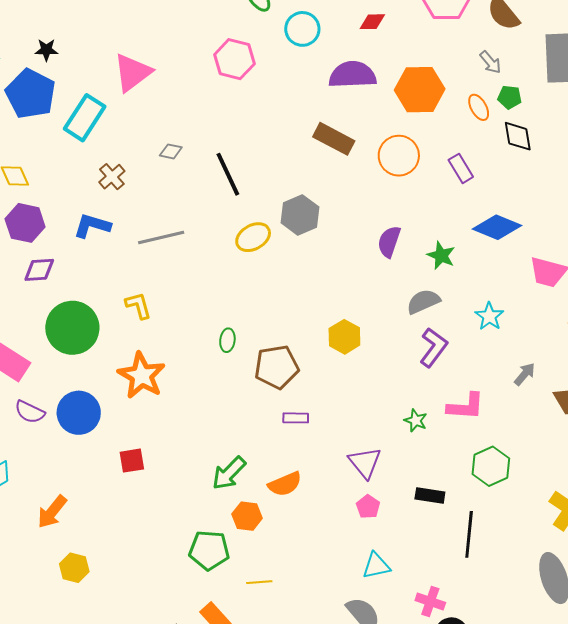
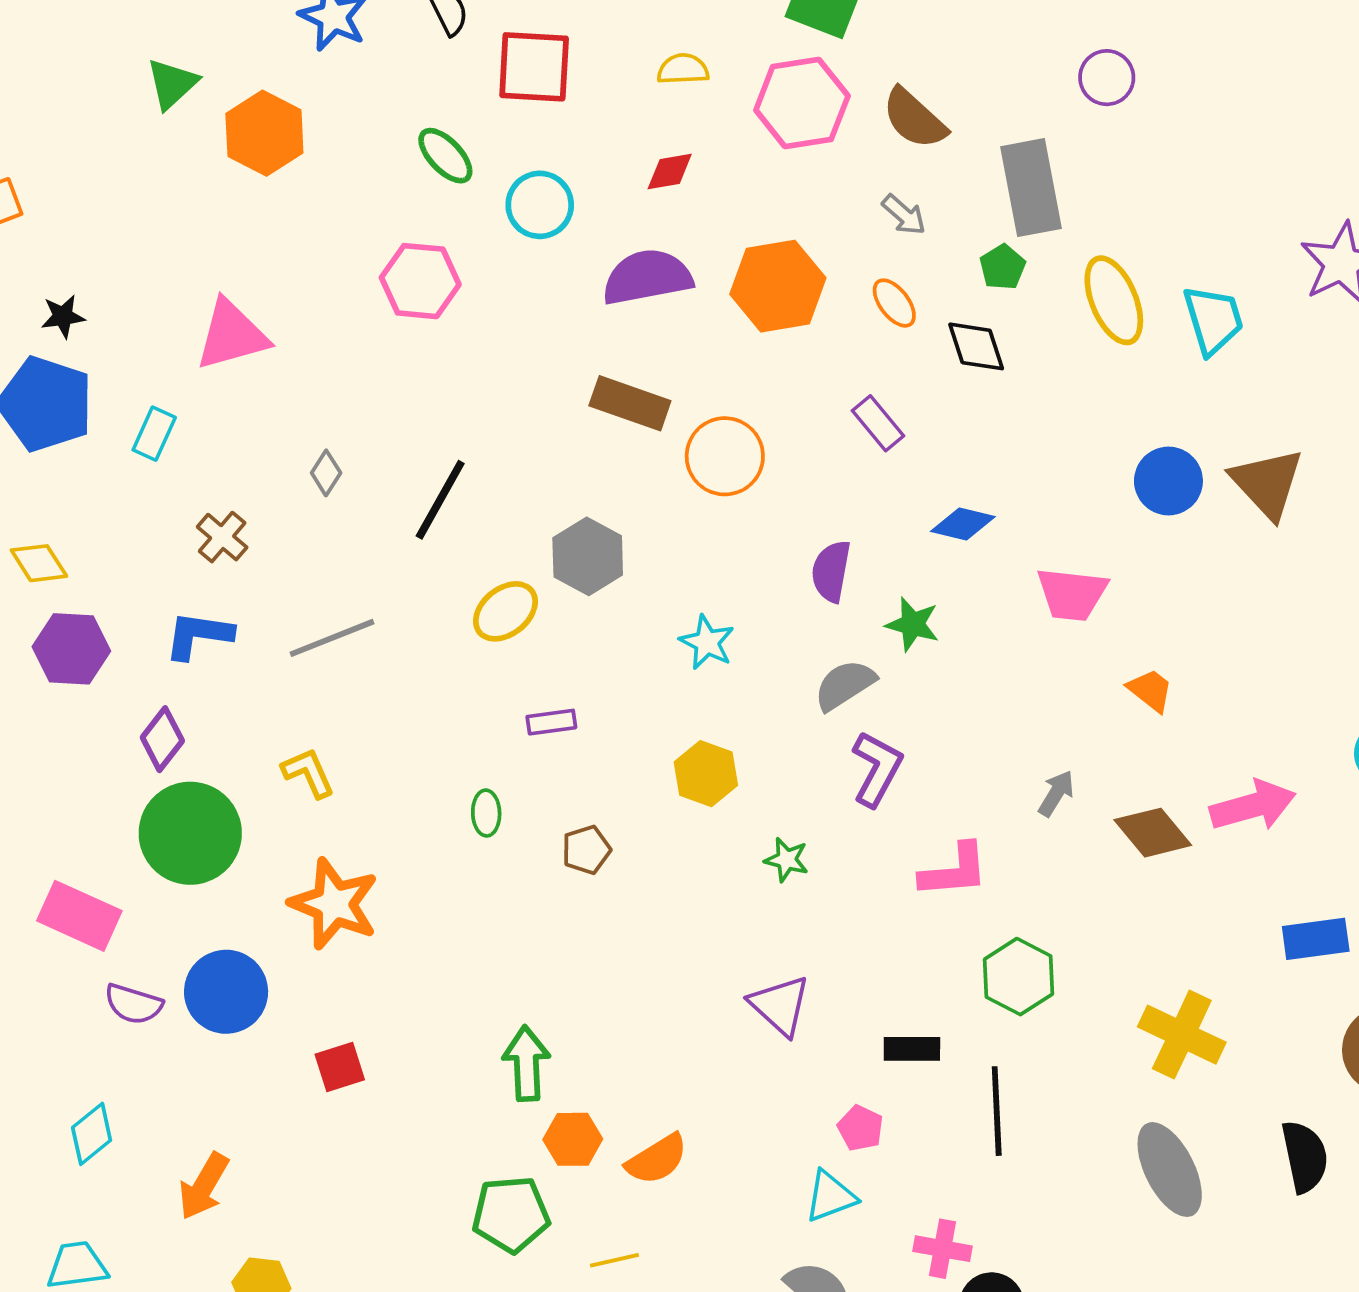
pink triangle: (133, 73) -> (232, 335), turned 30
green pentagon: (510, 97) -> (1003, 267), moved, turned -30
cyan rectangle: (85, 118) -> (154, 434), size x0.6
gray diamond: (171, 151) -> (326, 473), turned -60
orange circle: (399, 156) -> (725, 456), moved
black line: (228, 174) -> (440, 500), turned 63
blue diamond: (497, 227) -> (963, 524), size x0.7
purple semicircle: (389, 242) -> (831, 571), moved
green star: (441, 255) -> (913, 624), moved
purple diamond: (39, 270) -> (162, 739), moved, turned -40
cyan star: (489, 316) -> (707, 642), moved
brown pentagon: (277, 367) -> (586, 850), size x0.6
purple rectangle: (296, 418) -> (551, 722), moved
green star: (416, 421) -> (787, 860), moved
green arrow: (229, 473) -> (526, 1063), turned 141
orange semicircle: (285, 484) -> (657, 1159), moved
pink pentagon: (368, 507) -> (860, 1128), moved

